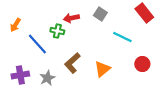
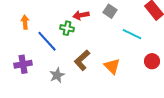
orange arrow: (15, 25) -> (25, 22), turned 144
orange triangle: (102, 69) -> (112, 66), turned -36
purple cross: (20, 75) -> (23, 64), moved

